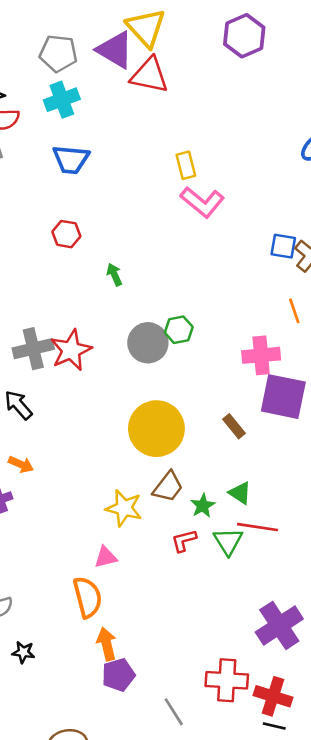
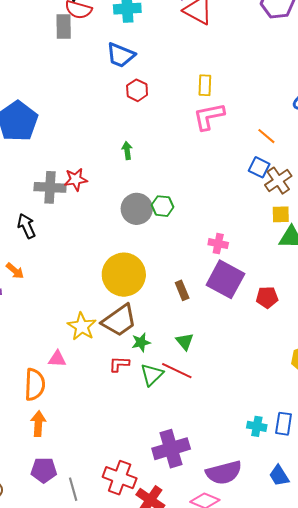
pink L-shape: (202, 202) -> (209, 116), turned 112
red hexagon: (66, 234) -> (137, 90), moved
orange line: (294, 311) -> (266, 136), moved, turned -48
red star: (71, 350) -> (76, 179), moved, size x0.7
pink cross: (261, 355) -> (218, 244), size x0.7
brown trapezoid: (168, 487) -> (119, 320), size x1.4
green triangle: (240, 493) -> (185, 341), moved
purple pentagon: (118, 675) -> (44, 470), moved

